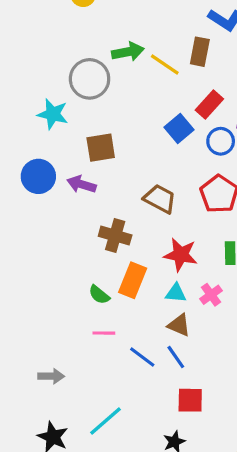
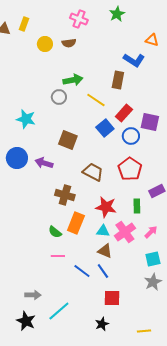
yellow line: (165, 65) -> (96, 100), moved
gray circle: (90, 79) -> (59, 97), moved, size x0.6
brown square: (101, 148) -> (68, 140), moved, turned 30
pink cross: (211, 295) -> (125, 232), size x1.5
gray arrow: (51, 376) -> (33, 295), moved

